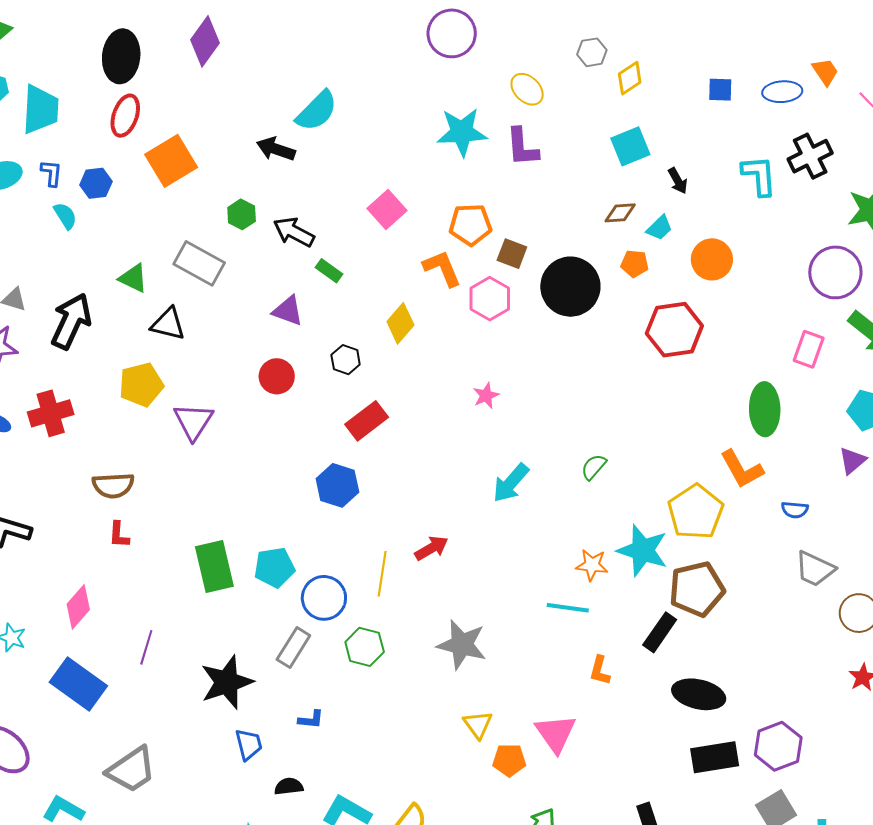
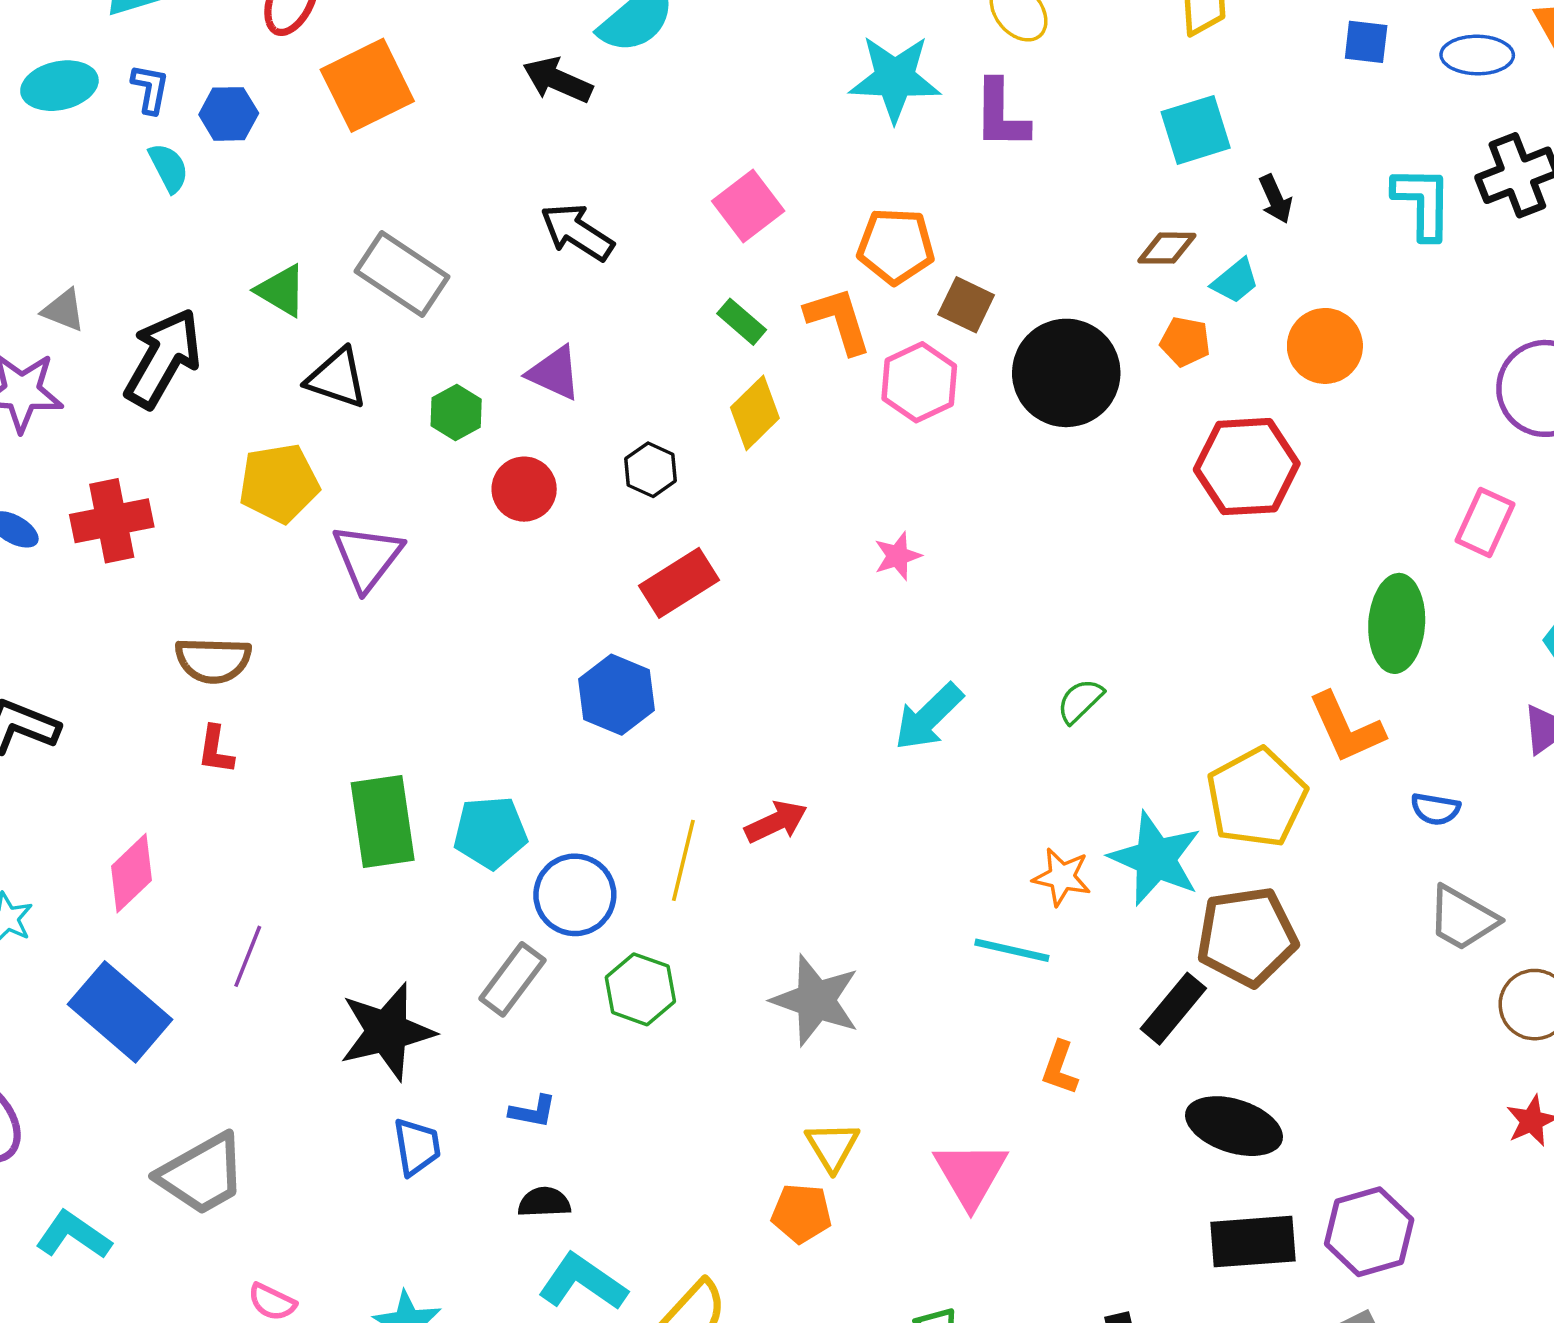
green hexagon: (242, 214) -> (456, 412), moved
green rectangle: (329, 271) -> (742, 322), moved
orange pentagon: (509, 760) -> (801, 1213), moved
black semicircle: (289, 786) -> (544, 1202), moved

